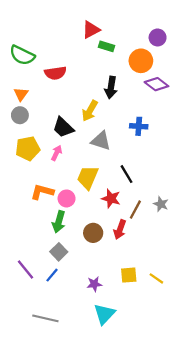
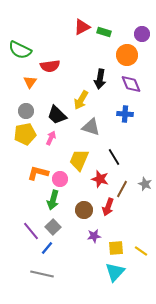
green rectangle: (106, 46) -> (104, 32), moved
purple diamond: (156, 84) -> (131, 84), moved, turned 30
orange triangle: (21, 94) -> (30, 82), moved
gray circle: (20, 115) -> (26, 111), moved
purple line: (25, 270) -> (31, 231), moved
purple star: (94, 284) -> (94, 236), moved
cyan triangle: (104, 314) -> (115, 272), moved
gray line: (45, 318) -> (42, 274), moved

